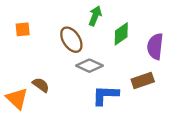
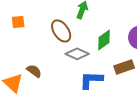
green diamond: (121, 34) -> (104, 40), moved

